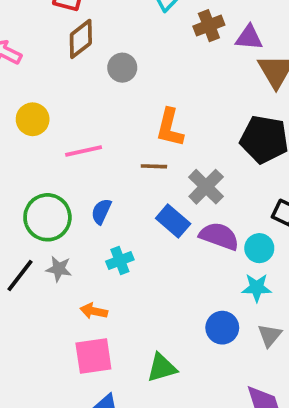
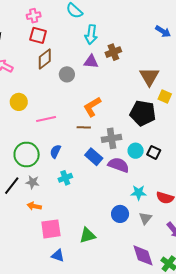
purple triangle: (249, 37) -> (91, 62), moved
orange L-shape: (170, 128) -> (92, 107), turned 45
gray cross: (206, 187) -> (112, 138), turned 36
cyan circle: (259, 248) -> (136, 151), moved
orange arrow: (94, 311) -> (34, 206), moved

